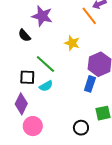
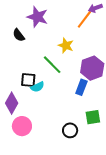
orange line: (89, 16) -> (84, 19), turned 72
green line: (45, 64) -> (52, 65), moved
black square: (27, 77) -> (28, 80), moved

